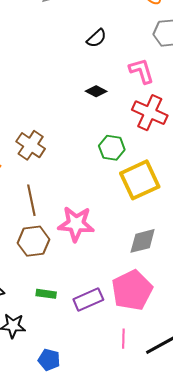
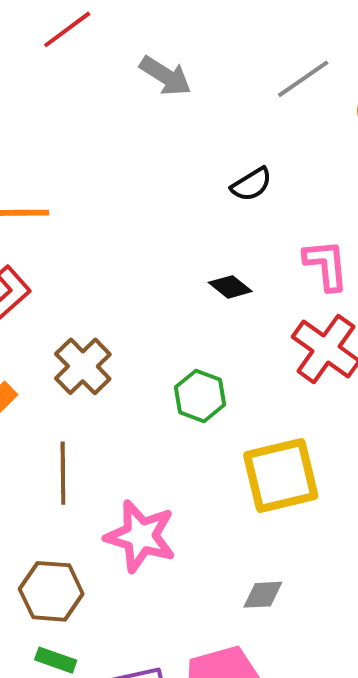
green hexagon: (112, 148) -> (200, 396), moved
brown hexagon: (34, 241) -> (51, 591), moved
gray diamond: (143, 241) -> (263, 595), size x0.7

